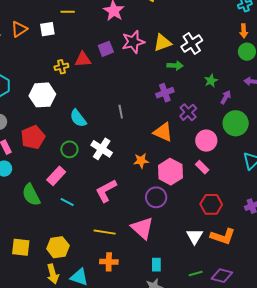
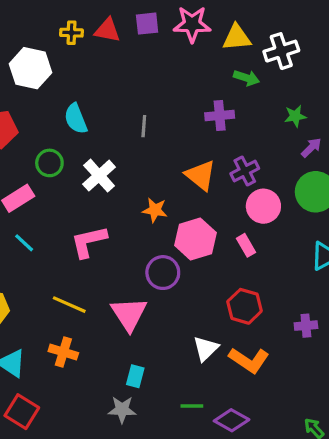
purple cross: (188, 112) -> (245, 171), moved

